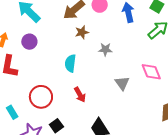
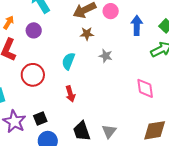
gray triangle: (122, 83) -> (109, 131), moved
red circle: (41, 97) -> (33, 75), moved

